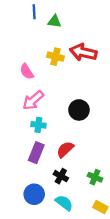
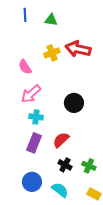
blue line: (34, 12) -> (25, 15), moved
yellow cross: (56, 57) -> (52, 53), turned -35
black cross: (61, 176) -> (65, 165), moved

